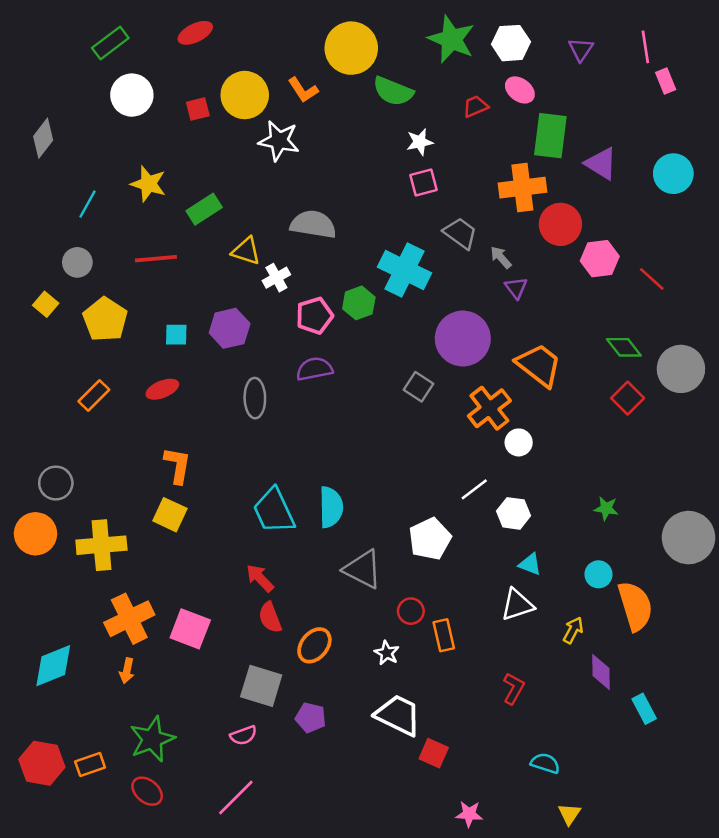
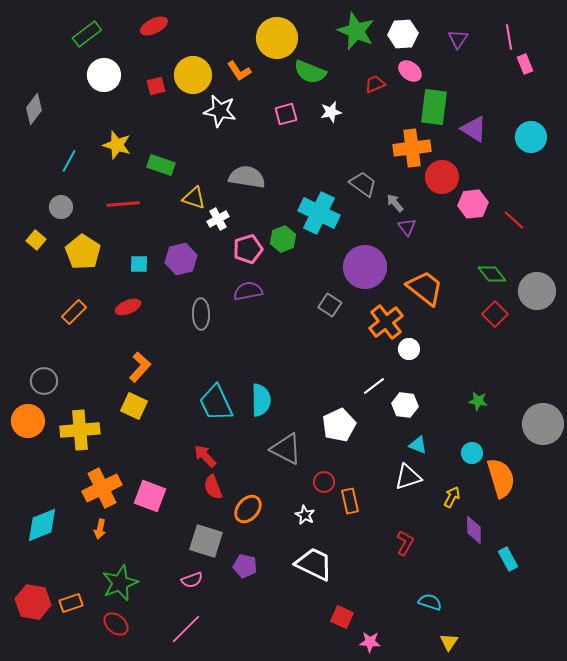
pink square: (424, 183) -> (286, 114), moved
green rectangle: (204, 209) -> (161, 165), turned 52
orange L-shape: (178, 465) -> (140, 367), turned 32
red square: (434, 753) -> (342, 617), moved

